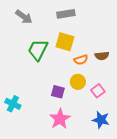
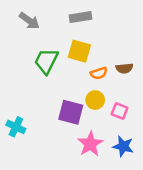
pink square: (98, 91) -> (120, 111), turned -32
purple square: (58, 92) -> (71, 112), size x1.5
pink star: (60, 119) -> (90, 144), moved

